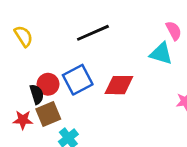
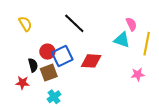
black line: (93, 33) -> (74, 23), turned 65
red circle: (48, 84) -> (47, 52), moved
brown square: (48, 114) -> (49, 73), moved

